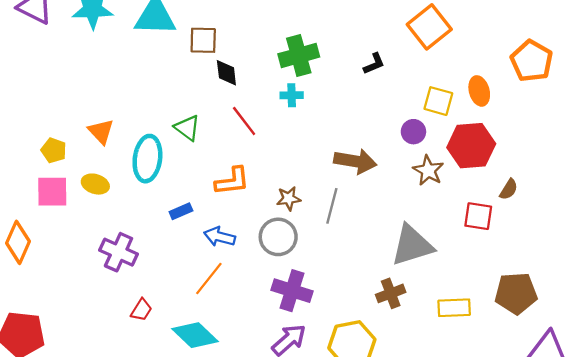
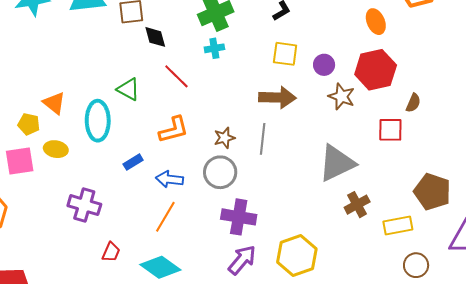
yellow square: (438, 101) -> (285, 54), moved
yellow pentagon: (54, 150) -> (29, 124), moved
brown cross: (391, 293) -> (357, 205), moved
brown pentagon: (516, 293) -> (432, 192), turned 30
yellow rectangle: (454, 308) -> (398, 225), moved

